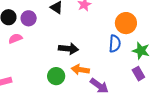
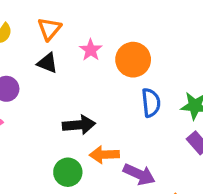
orange circle: (126, 23) -> (133, 60), moved

